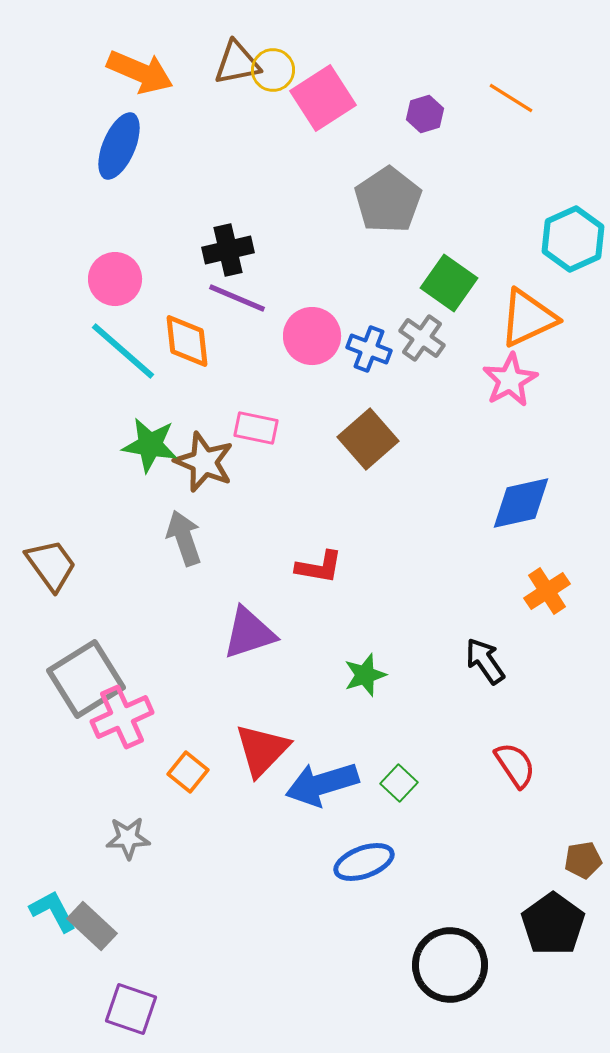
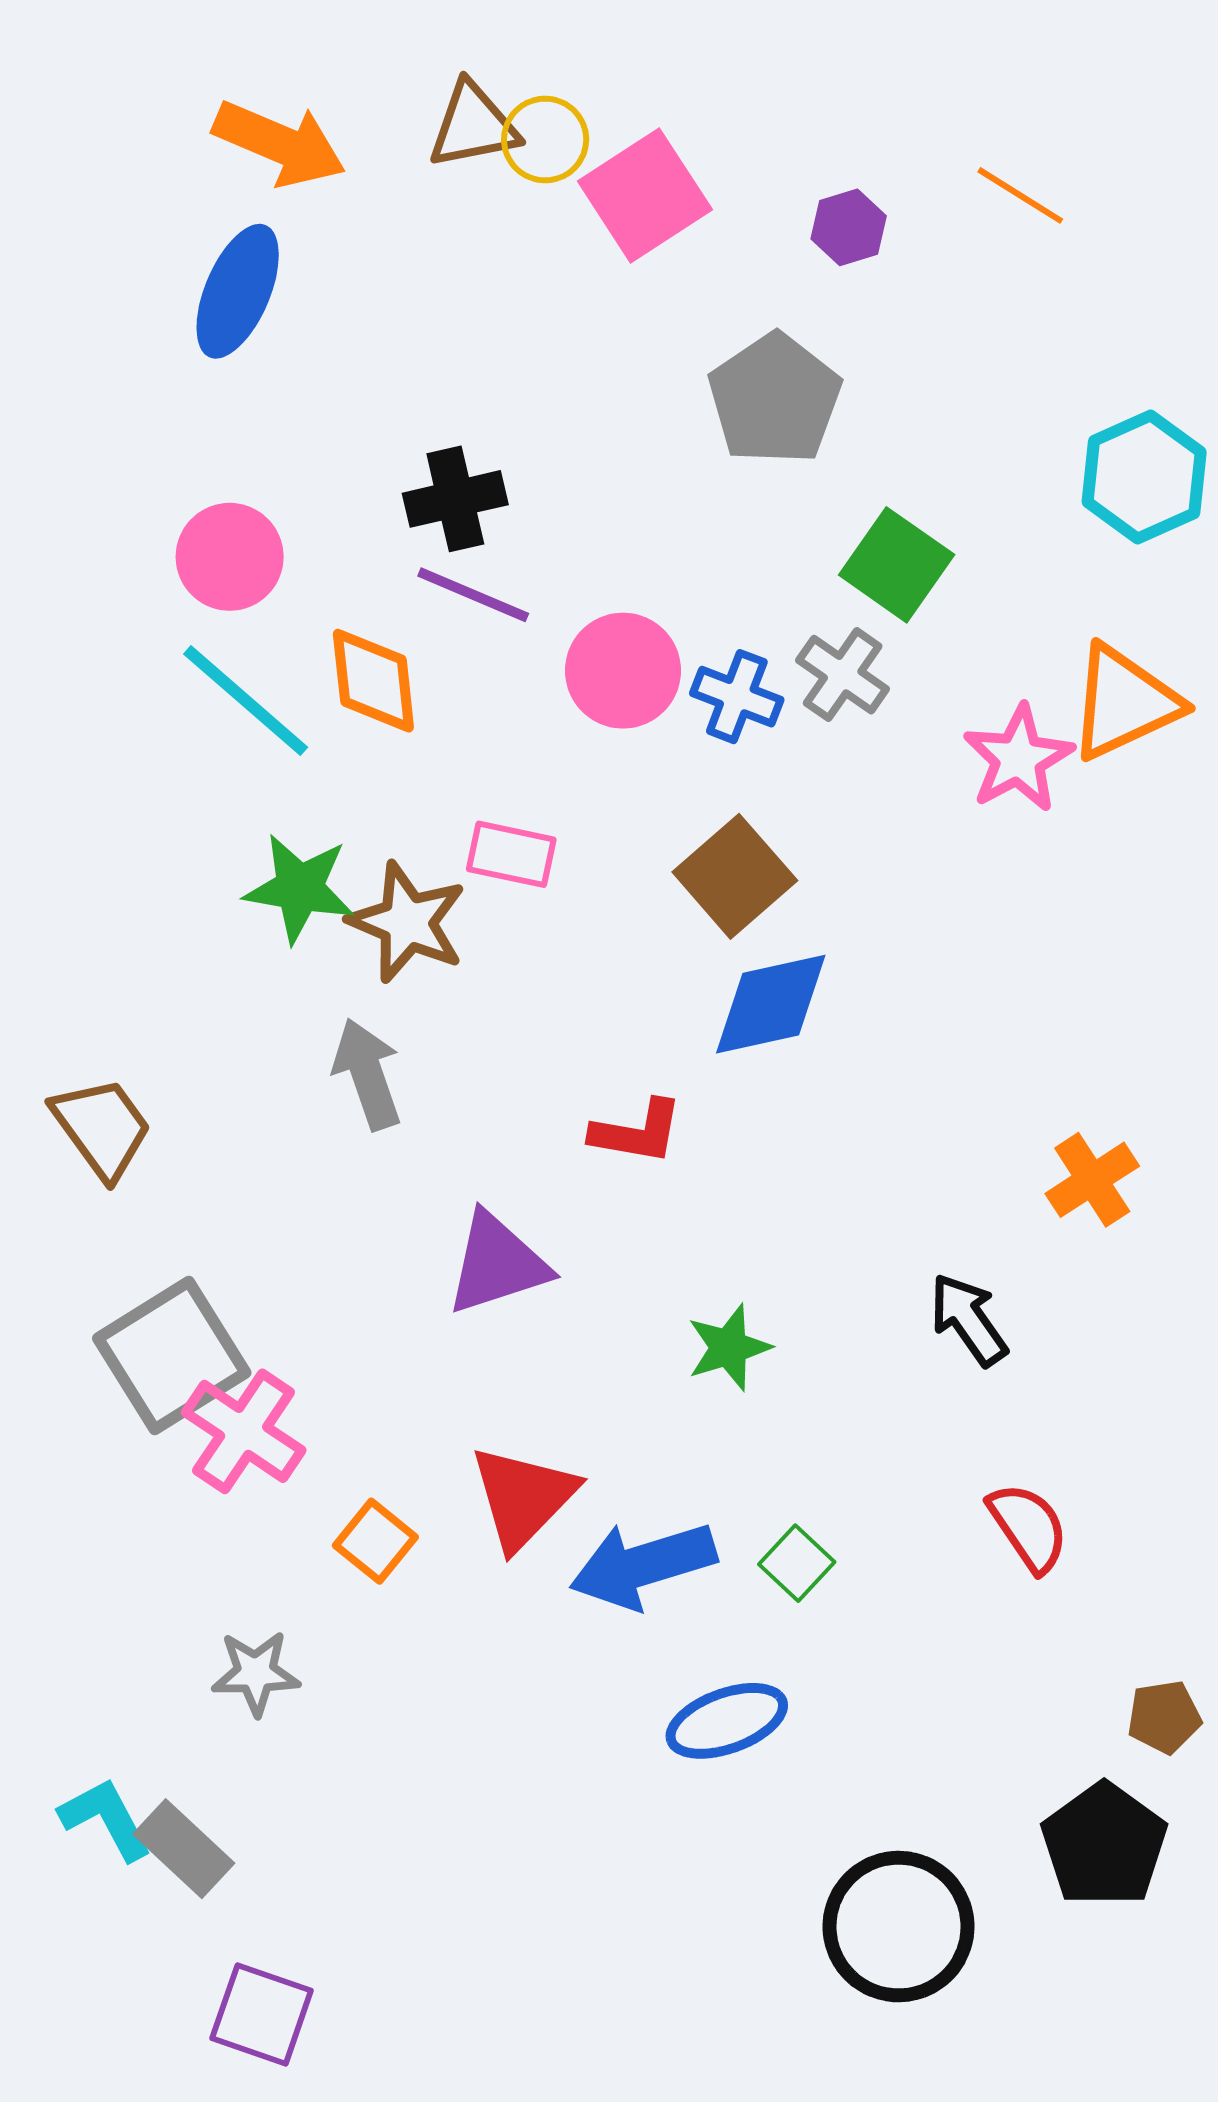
orange triangle: (528, 318) -> (1124, 703), moved
blue diamond: (521, 503) -> (771, 1004), moved
pink cross: (122, 717) -> (244, 1431), turned -32

